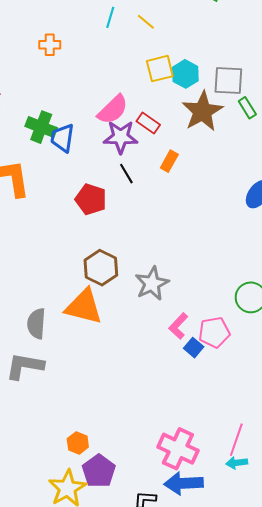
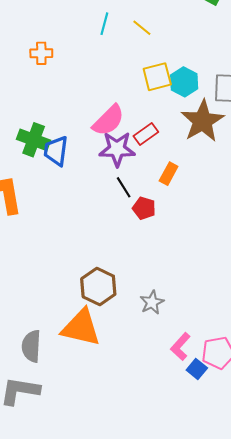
red rectangle: (148, 123) -> (146, 134), turned -70
red pentagon: (91, 199) -> (144, 208), moved, size x0.7
gray star: (152, 284) -> (152, 302), size x0.7

